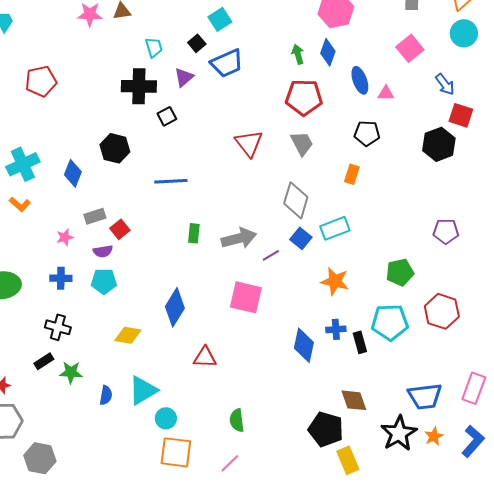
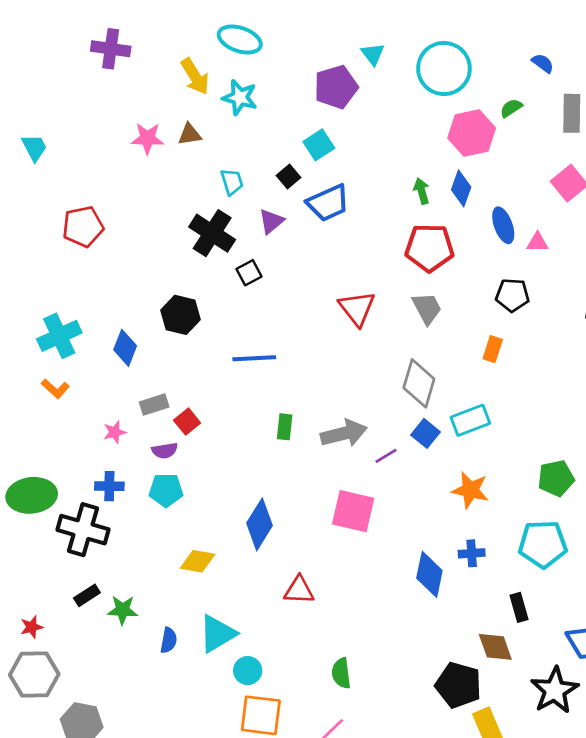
black cross: (139, 86) -> (212, 233), turned 32
black cross: (58, 327) -> (83, 530), moved, size x1.5
black rectangle: (360, 342) -> (519, 607), moved

